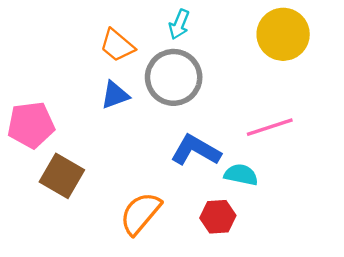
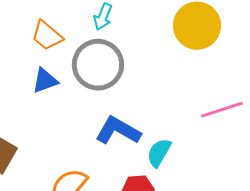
pink line: (270, 127) -> (222, 110), moved
cyan semicircle: (241, 175) -> (159, 153), turned -72

